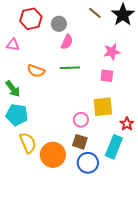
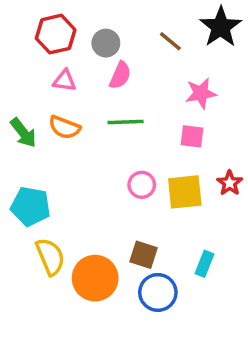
brown line: (95, 13) -> (170, 41), moved
pink triangle: (13, 45) -> (65, 81), moved
green arrow: (13, 89) -> (23, 133), moved
pink circle: (81, 120) -> (142, 185), moved
red star: (127, 124) -> (230, 183), moved
cyan rectangle: (114, 147) -> (205, 264), size x0.6

